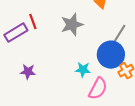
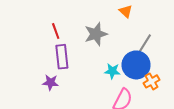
purple rectangle: (16, 33) -> (62, 57), moved, turned -65
cyan star: (83, 70) -> (112, 71), moved

